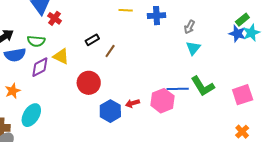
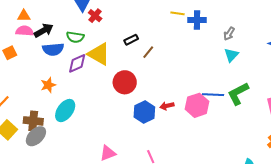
yellow line: (126, 10) -> (178, 13), moved
yellow triangle: (61, 56) -> (99, 54), size x1.4
green L-shape: (203, 86) -> (238, 94), turned 90

